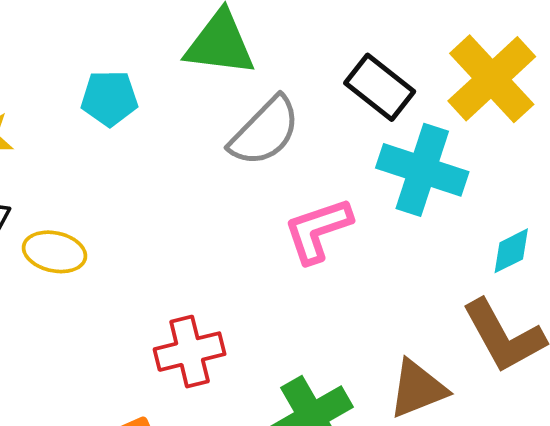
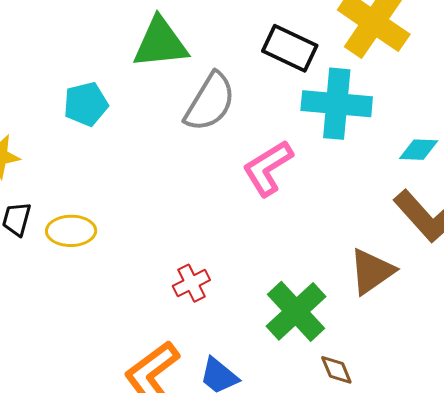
cyan diamond: (511, 251) -> (419, 150), turned 42
red cross: (190, 352) -> (191, 283), size x0.7

